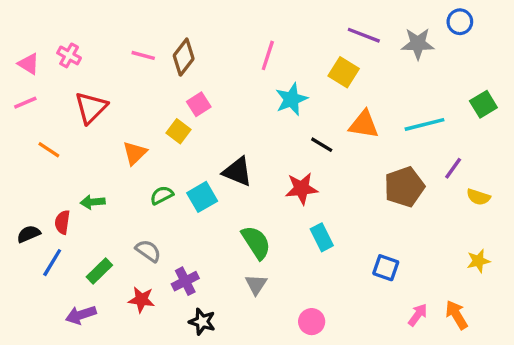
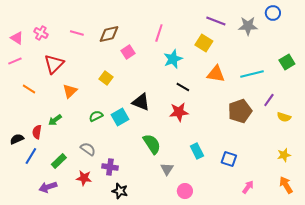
pink line: (143, 55) -> (77, 33), moved
brown diamond: (184, 57) -> (109, 34), turned 40
pink square: (199, 104) -> (128, 52), moved
black line: (322, 145) -> (183, 87), moved
orange triangle: (135, 153) -> (70, 91), moved
green arrow: (93, 202) -> (55, 120), turned -32
cyan rectangle: (322, 237) -> (197, 151), moved
purple cross: (185, 281) -> (110, 167), turned 35
gray triangle: (256, 285) -> (167, 169), moved
orange arrow: (456, 315) -> (286, 185), moved

